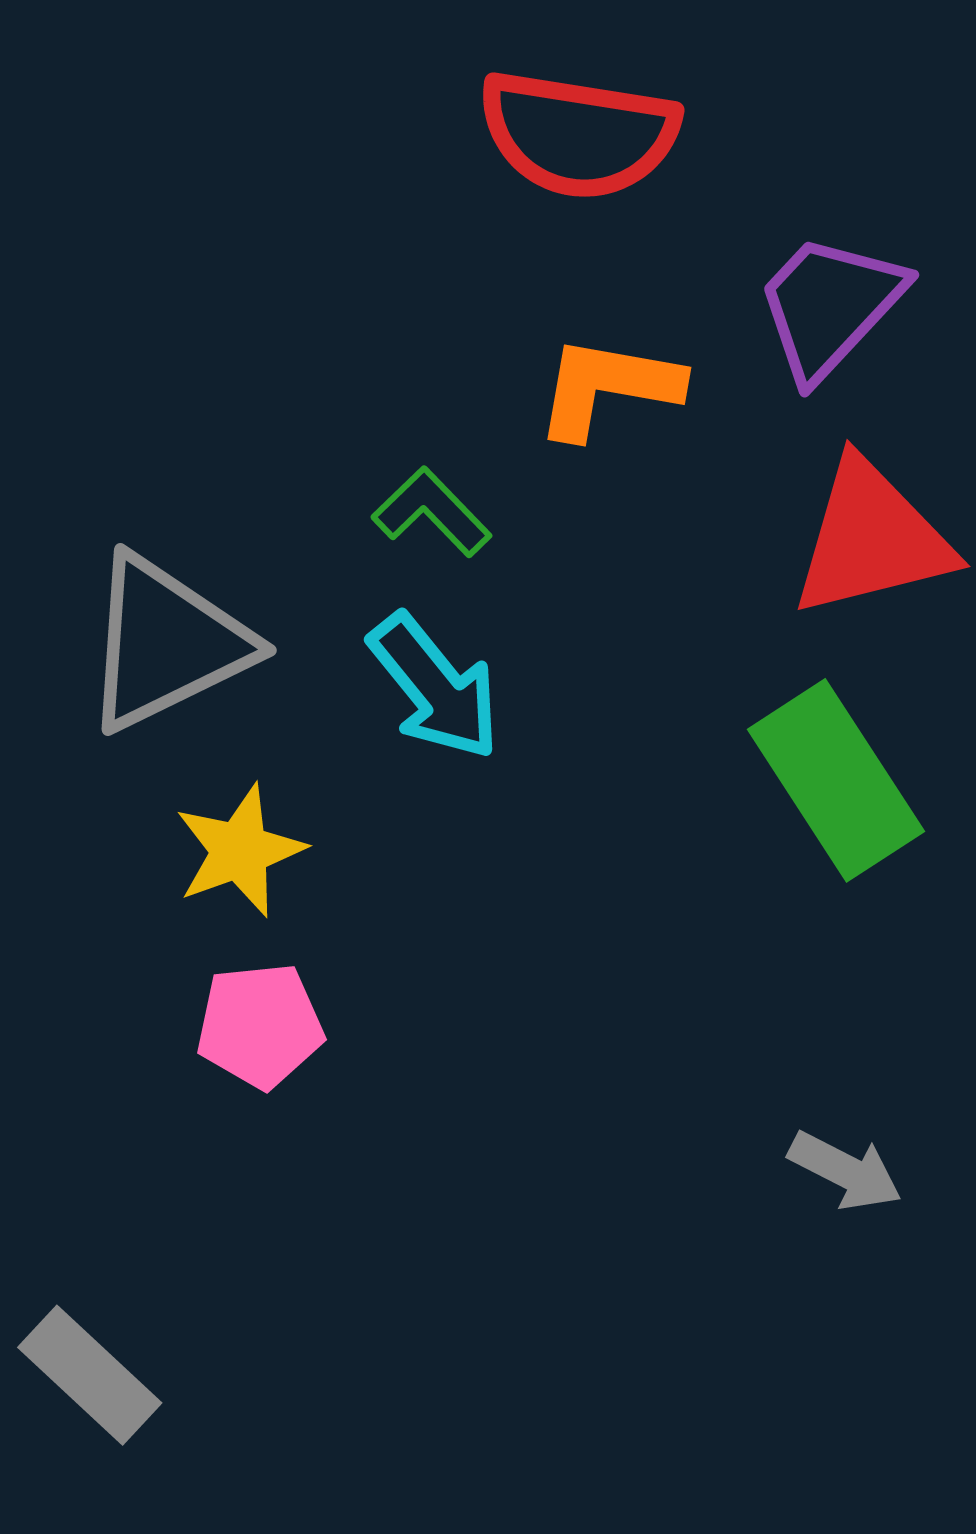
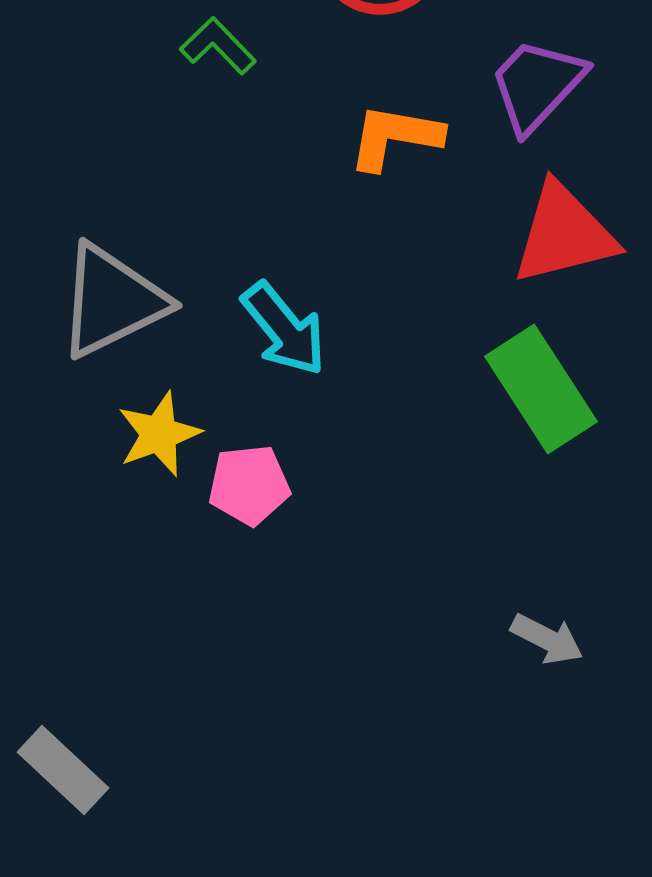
green L-shape: (432, 512) -> (218, 46), moved
pink pentagon: (260, 1026) -> (249, 485), moved

